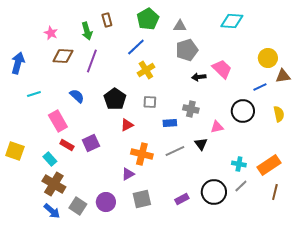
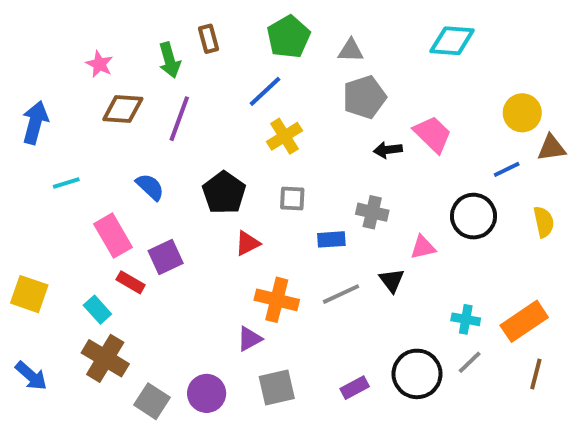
purple square: (91, 143) -> (166, 257), moved
blue arrow: (52, 211) -> (31, 376), moved

